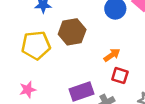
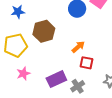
pink star: (28, 90) -> (23, 74), moved

